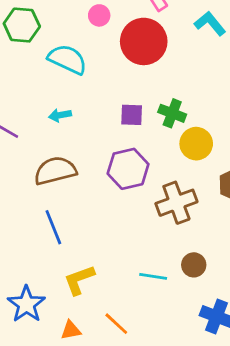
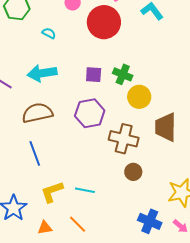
cyan semicircle: (67, 59) -> (49, 33), size x0.5
cyan arrow: (60, 115) -> (42, 73), size x1.8
brown cross: (176, 203) -> (124, 139), turned 32
brown circle: (194, 265) -> (133, 172), moved
cyan line: (153, 276) -> (85, 190), moved

